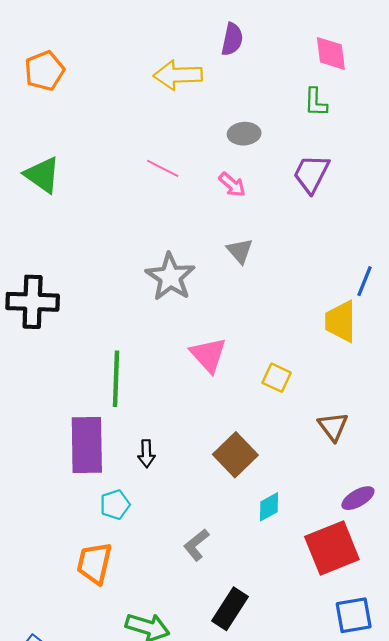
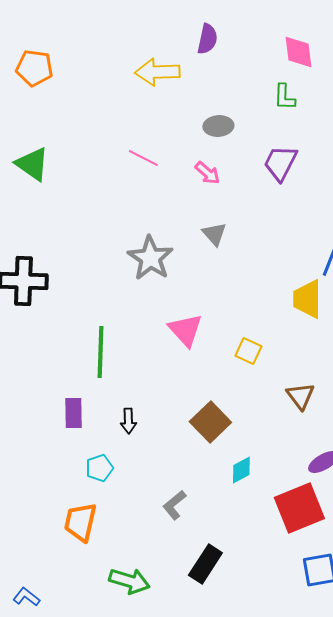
orange pentagon: (44, 71) -> (34, 68), turned 30
purple rectangle: (87, 445) -> (73, 413), size x0.6

